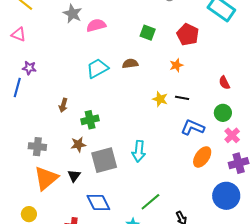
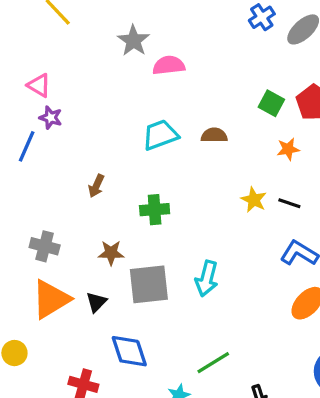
green square: (148, 33) -> (271, 103), moved
pink triangle: (19, 34) -> (39, 85), moved
green cross: (90, 120) -> (155, 210), moved

